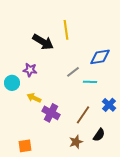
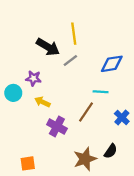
gray line: (73, 72) -> (70, 60), moved
yellow arrow: (34, 98) -> (42, 102), moved
brown line: (83, 115) -> (86, 112), moved
brown star: (76, 142) -> (85, 159), size x1.5

